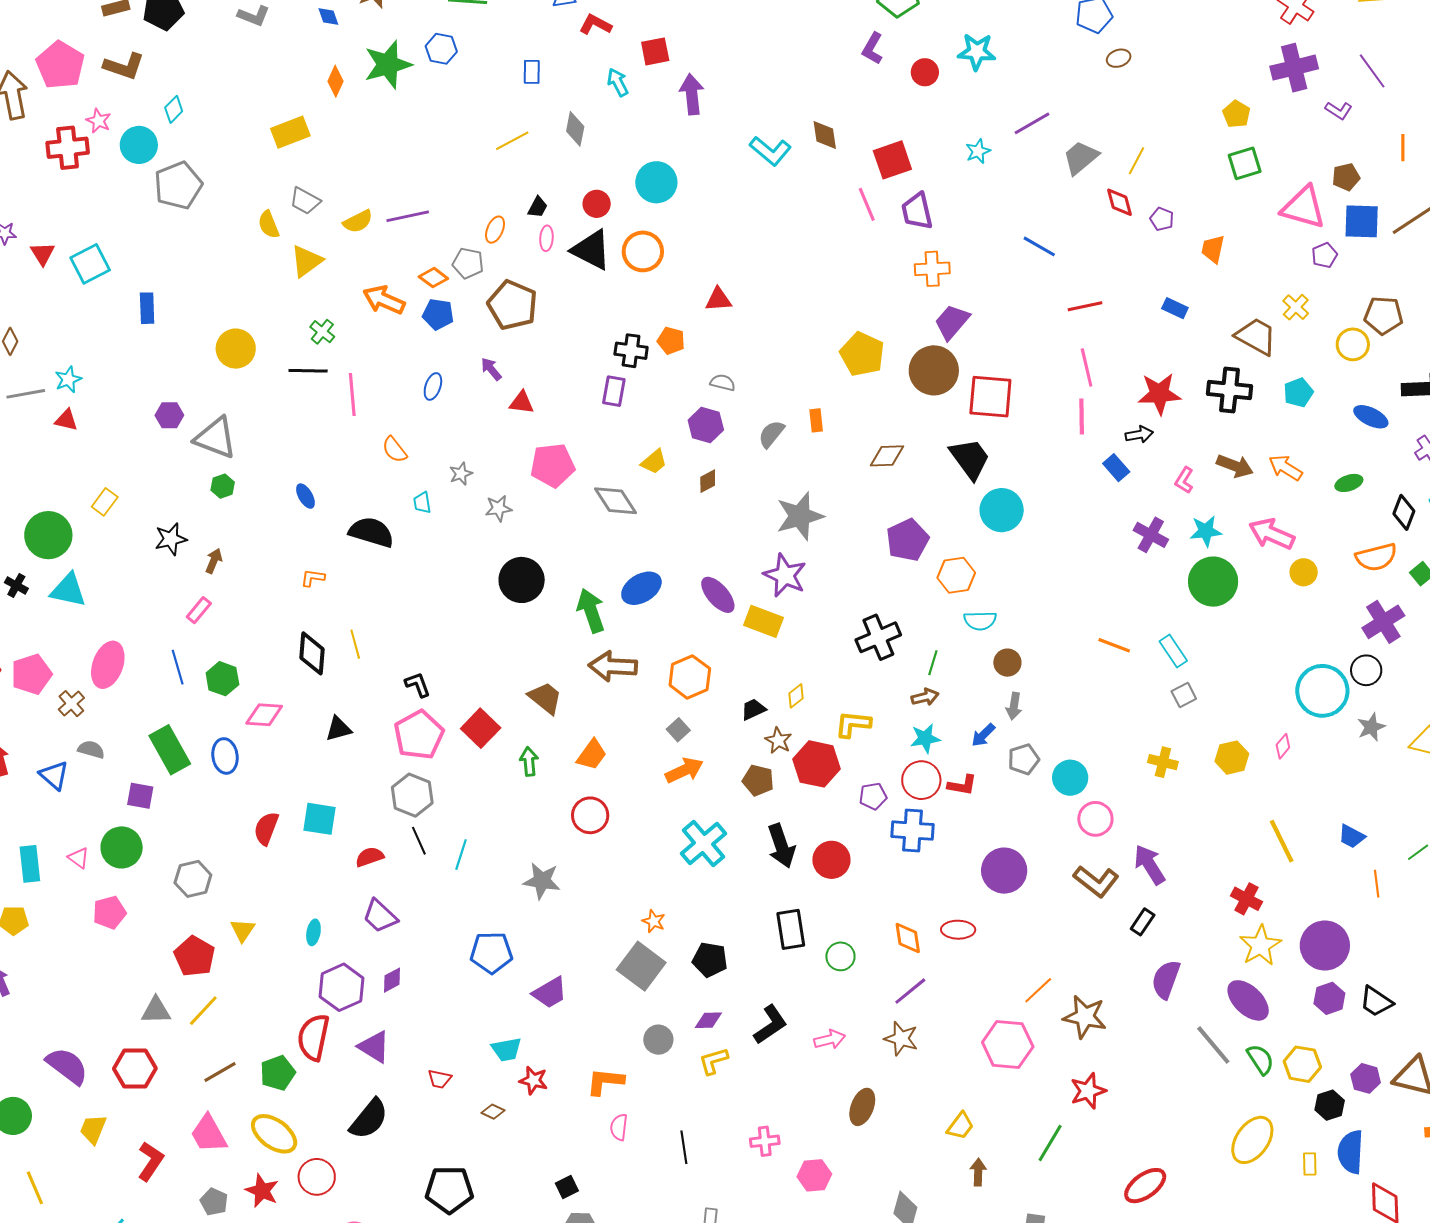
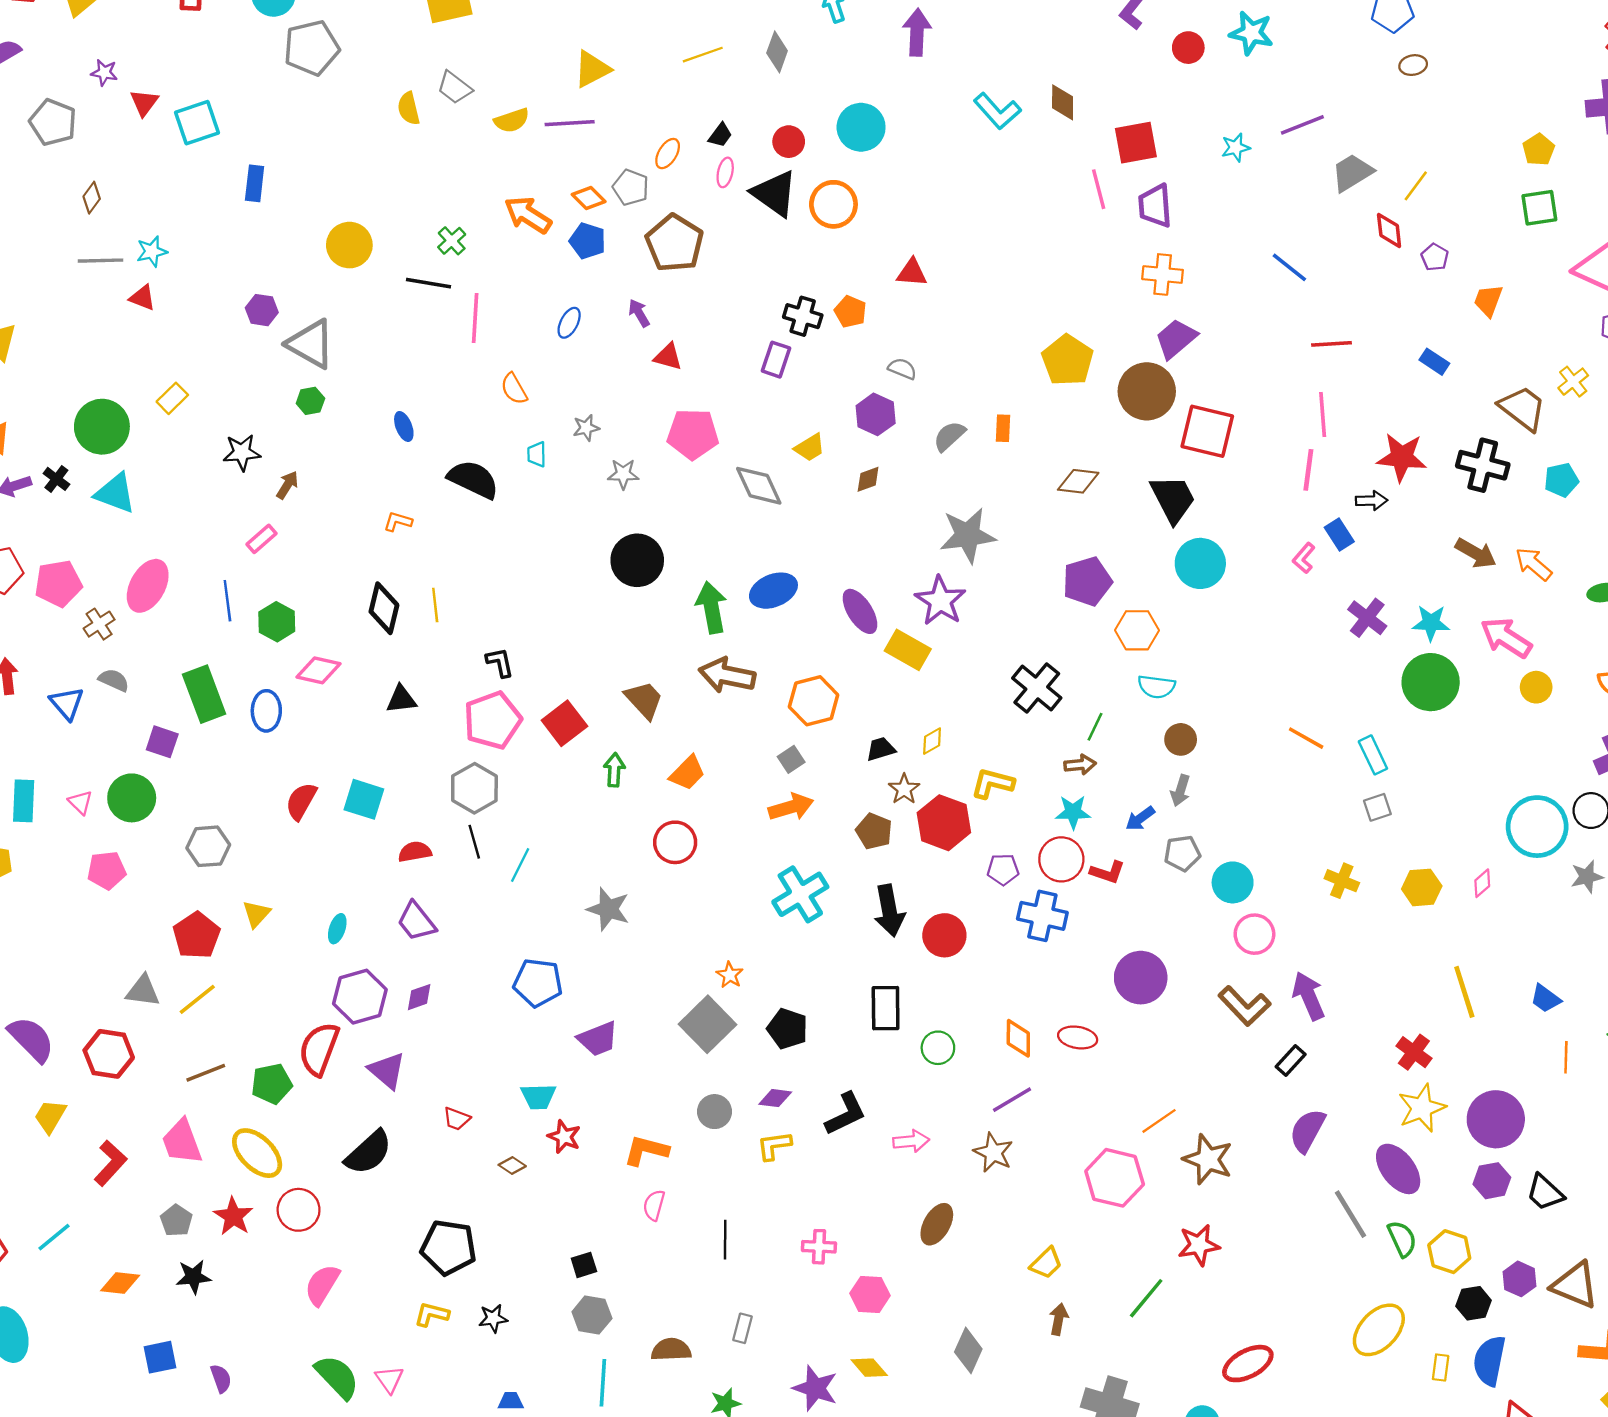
yellow triangle: (306, 261) -> (592, 69), moved
pink L-shape: (1184, 480) -> (1304, 558), moved
black cross: (878, 637) -> (1037, 688), turned -36

